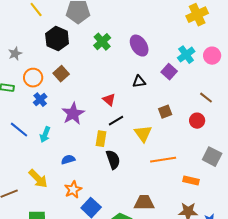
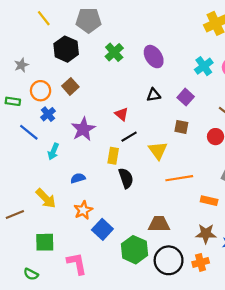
purple square: (169, 72) -> (186, 97), moved
brown square: (165, 112) -> (181, 127), turned 32
blue line: (19, 130) -> (29, 132), moved

